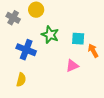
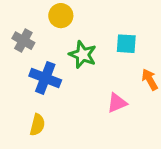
gray cross: (13, 18) -> (23, 41), moved
cyan square: (78, 39) -> (126, 44), moved

